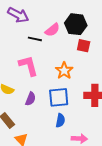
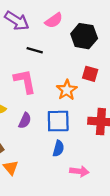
pink semicircle: (52, 30) -> (54, 20), moved
red square: (84, 46) -> (90, 74), moved

